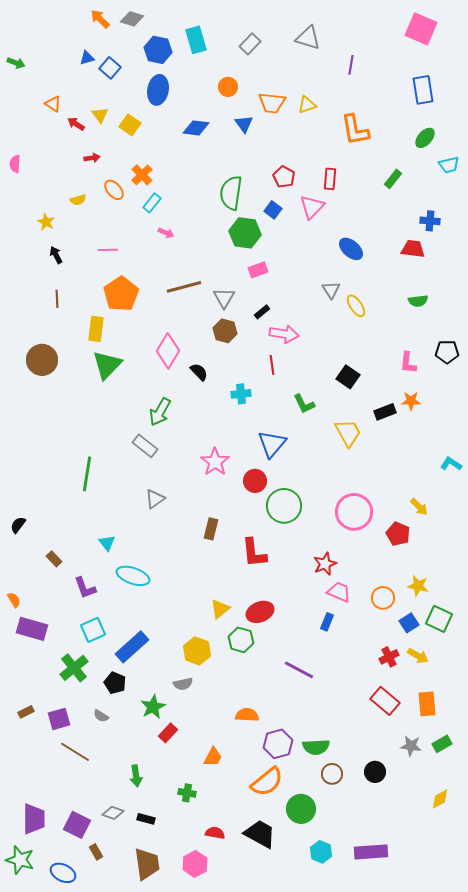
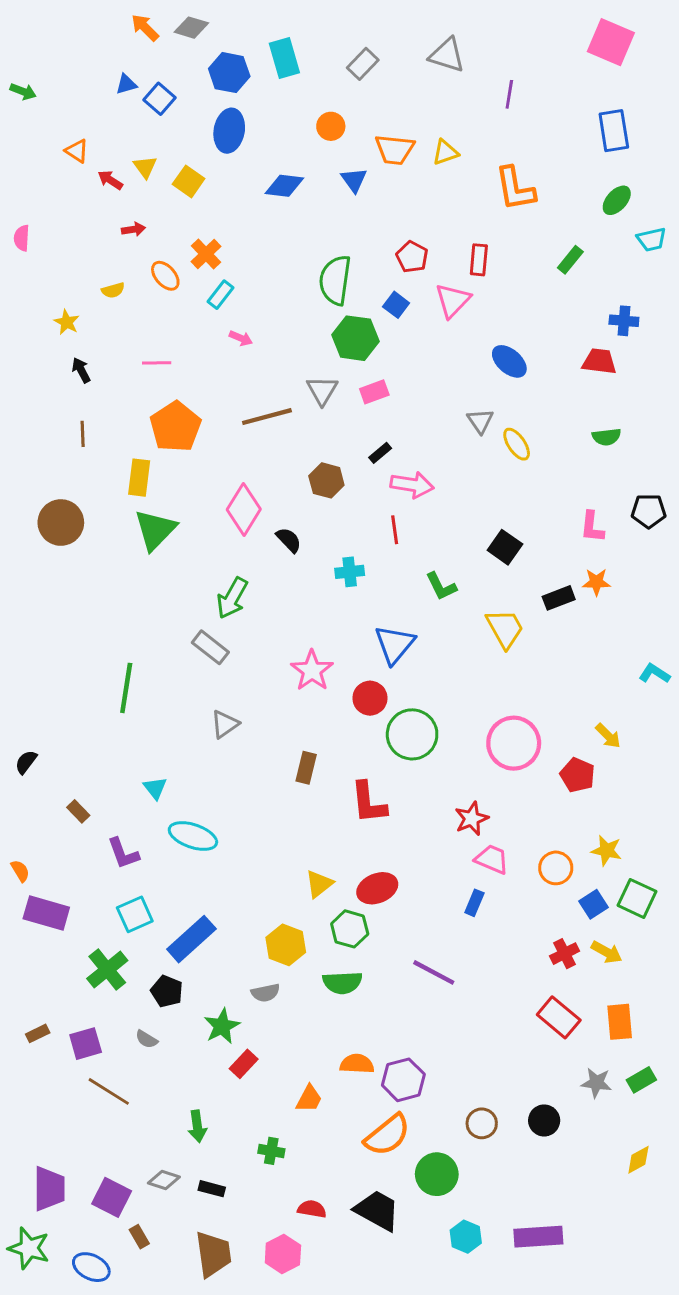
gray triangle: (224, 298) -> (322, 390), moved
orange semicircle: (247, 715) -> (357, 1064), moved
green semicircle: (316, 747) -> (342, 983), moved

